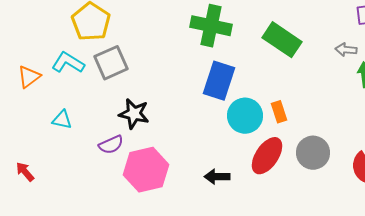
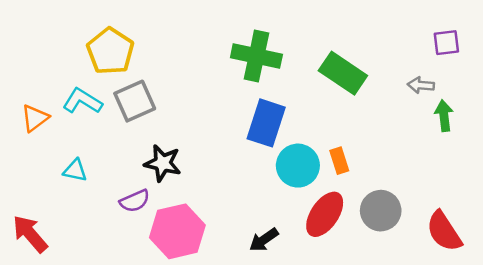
red arrow: (25, 172) -> (30, 234), size x1.6
black arrow: (217, 177) -> (264, 240), turned -35

